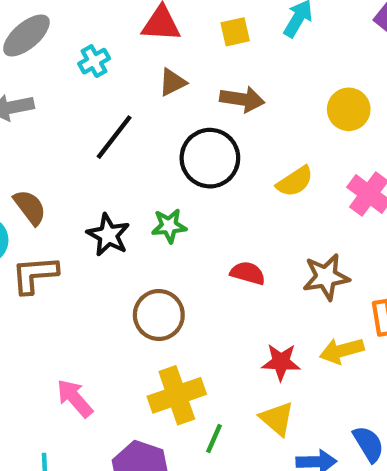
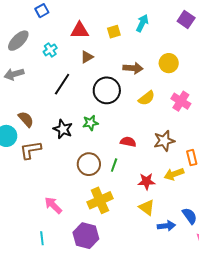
brown arrow: (242, 99) -> (133, 68), moved
green line: (214, 439) -> (114, 165), moved

